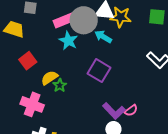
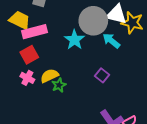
pink rectangle: (65, 20) -> (34, 32), moved
purple square: (99, 71) -> (102, 75), size x0.6
pink cross: (32, 104) -> (27, 78), moved, size x0.6

